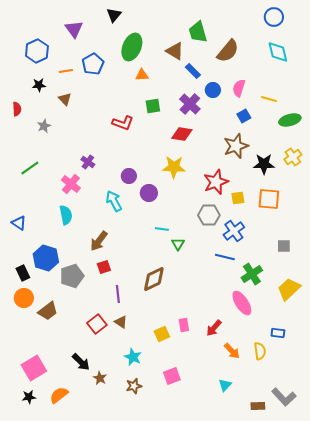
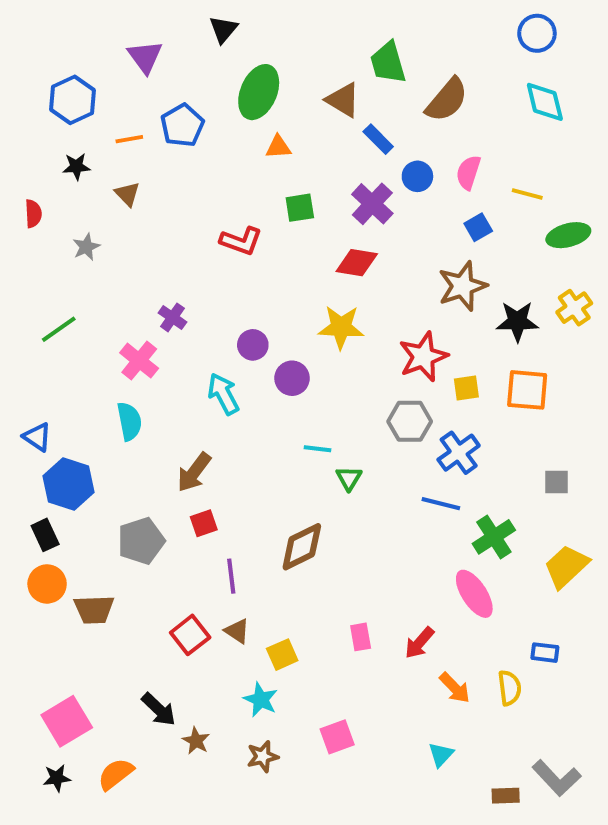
blue hexagon: (46, 258) -> (69, 484), moved
brown trapezoid: (48, 311) -> (94, 609), turned 35
yellow square: (162, 334) -> (282, 655), moved

